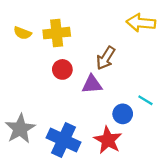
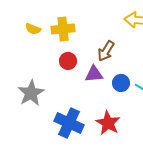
blue circle: (123, 114) -> (121, 83), moved
gray star: (20, 129) -> (31, 93), moved

